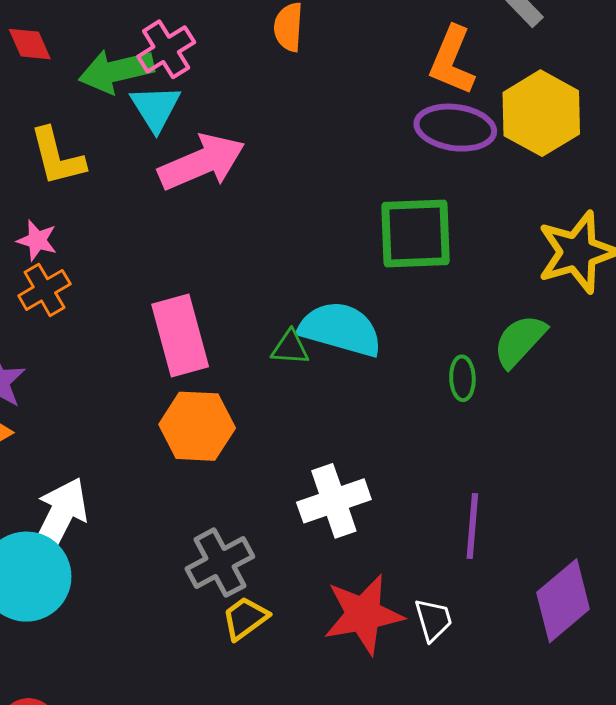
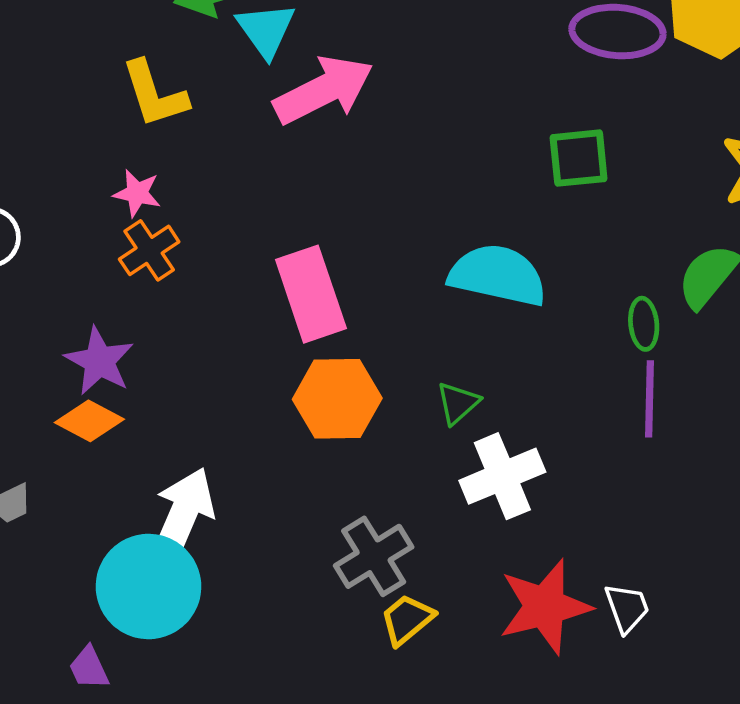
green square: (416, 233) -> (579, 158), size x0.7
green triangle: (290, 348) -> (458, 403), moved, turned -42
purple line: (472, 526) -> (649, 399), moved

